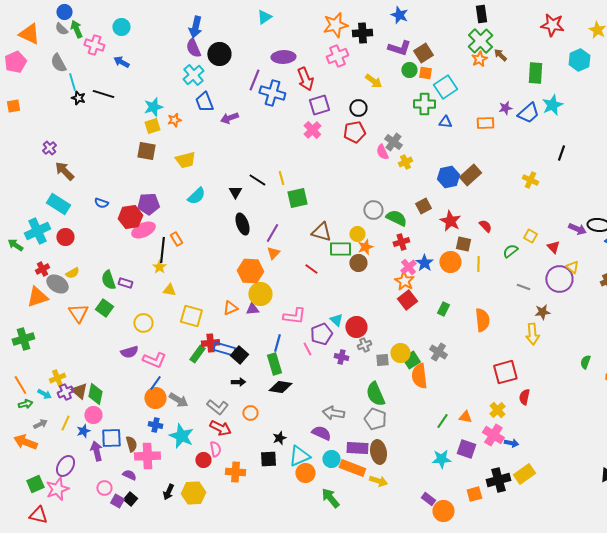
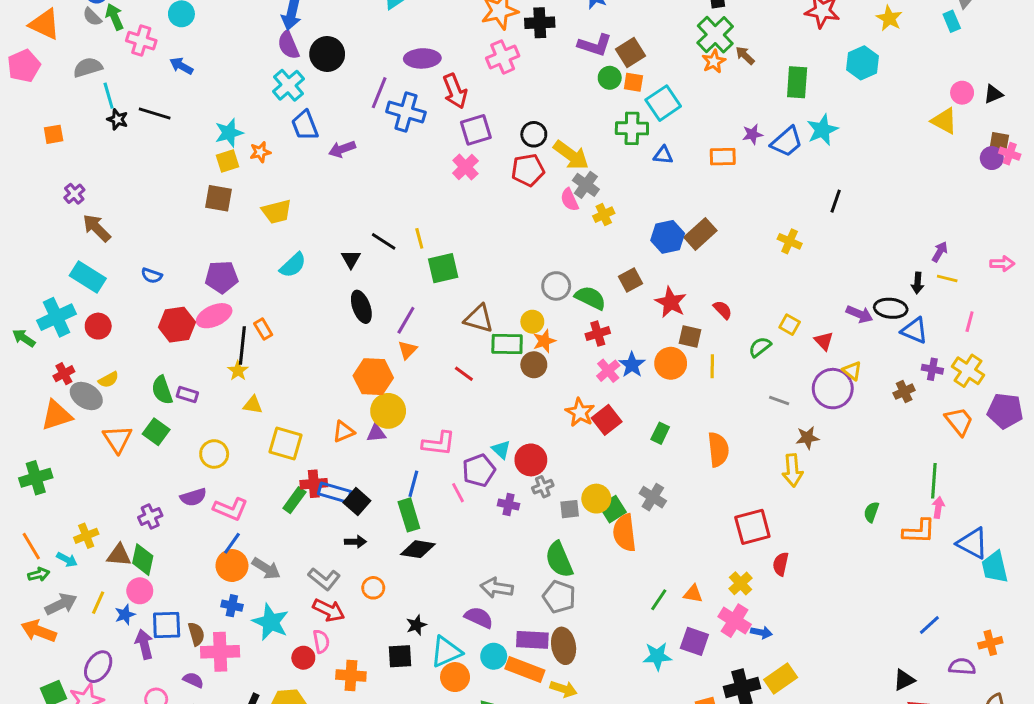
gray semicircle: (58, 63) -> (88, 67), turned 102
yellow arrow: (373, 81) -> (571, 155), moved, size x1.4
orange square: (13, 106) -> (54, 134), moved
red hexagon: (130, 217) -> (177, 325), moved
orange star: (404, 281) -> (580, 412), moved
brown triangle: (79, 391) -> (119, 555), turned -36
purple cross: (65, 392) -> (150, 516), moved
gray arrow: (40, 424) -> (61, 604), size x1.5

